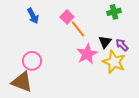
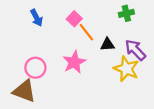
black triangle: (105, 42) -> (108, 44), moved, turned 48
purple arrow: (122, 45) -> (135, 50), size x1.5
pink star: (87, 54) -> (74, 62), moved

